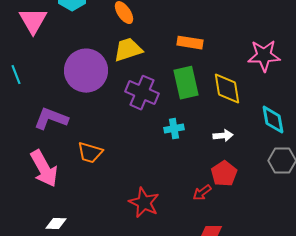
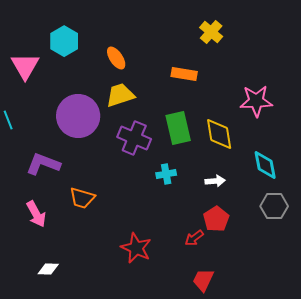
orange rectangle: (190, 43) -> (184, 74), moved
pink arrow: (44, 169) -> (36, 214), size x0.7

